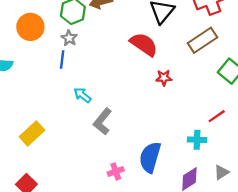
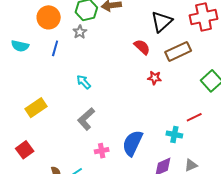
brown rectangle: (203, 40) -> (178, 51), moved
red semicircle: (144, 44) -> (142, 47), size x0.7
blue line: (62, 59) -> (55, 48), moved
gray L-shape: (102, 121) -> (86, 119), moved

